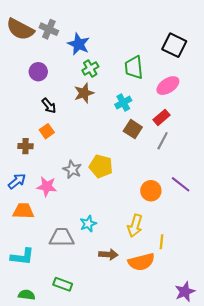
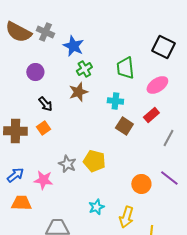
cyan cross: (123, 103) -> (115, 101), turned 35
gray line: (163, 141) -> (168, 138), moved
brown cross: (26, 146) -> (15, 131), moved, size x1.6
cyan star: (88, 224) -> (96, 207), moved

